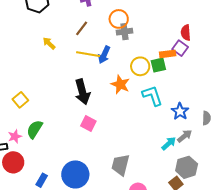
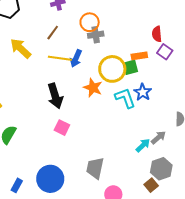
yellow arrow: (49, 43) -> (21, 48), size x1.6
purple square: (180, 48) -> (165, 52), moved
yellow circle: (140, 66) -> (112, 69), size x1.4
blue star: (180, 111) -> (143, 92), moved

